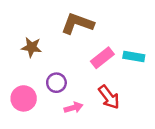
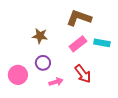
brown L-shape: (77, 24) -> (79, 18), moved
brown star: (32, 47) -> (40, 36), moved

